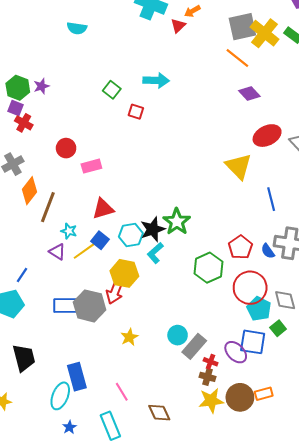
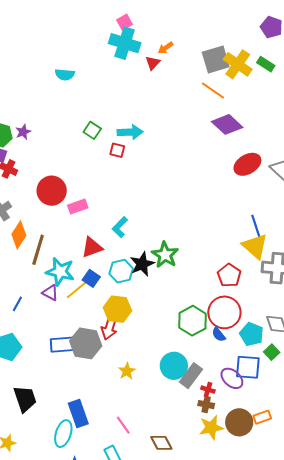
cyan semicircle: (77, 28) -> (65, 75), moved
cyan arrow: (156, 80) -> (130, 132), moved
purple diamond: (249, 94) -> (227, 124), size x1.4
red circle: (66, 148) -> (52, 191), size x1.5
yellow triangle: (239, 166) -> (255, 246), moved
cyan star: (69, 231) -> (60, 272), size x1.8
blue semicircle: (268, 251) -> (219, 334), moved
cyan L-shape: (155, 253) -> (120, 227), moved
green hexagon: (208, 268) -> (193, 321), moved
blue line: (22, 275) -> (17, 304), moved
red circle: (250, 288) -> (224, 312), moved
cyan circle: (178, 335) -> (174, 366), size x1.4

